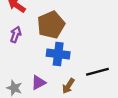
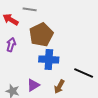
black line: (97, 72) -> (84, 73), turned 42

